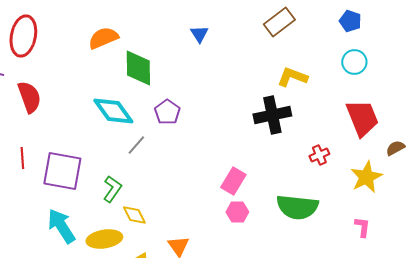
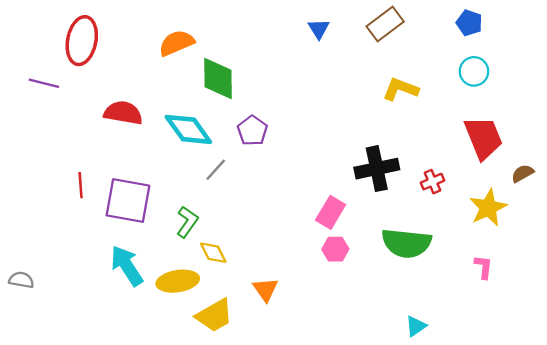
blue triangle: (199, 34) -> (319, 29), moved
red semicircle: (29, 97) -> (123, 113), moved, turned -60
black cross: (272, 115) -> (377, 169), moved

